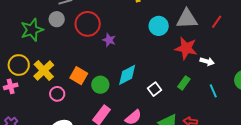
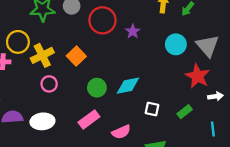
gray triangle: (187, 19) -> (208, 46), turned 35
purple star: (109, 40) -> (133, 31), moved
white arrow: (207, 61) -> (215, 96), turned -40
orange square: (79, 76) -> (76, 56), moved
white square: (154, 89) -> (152, 109), turned 32

